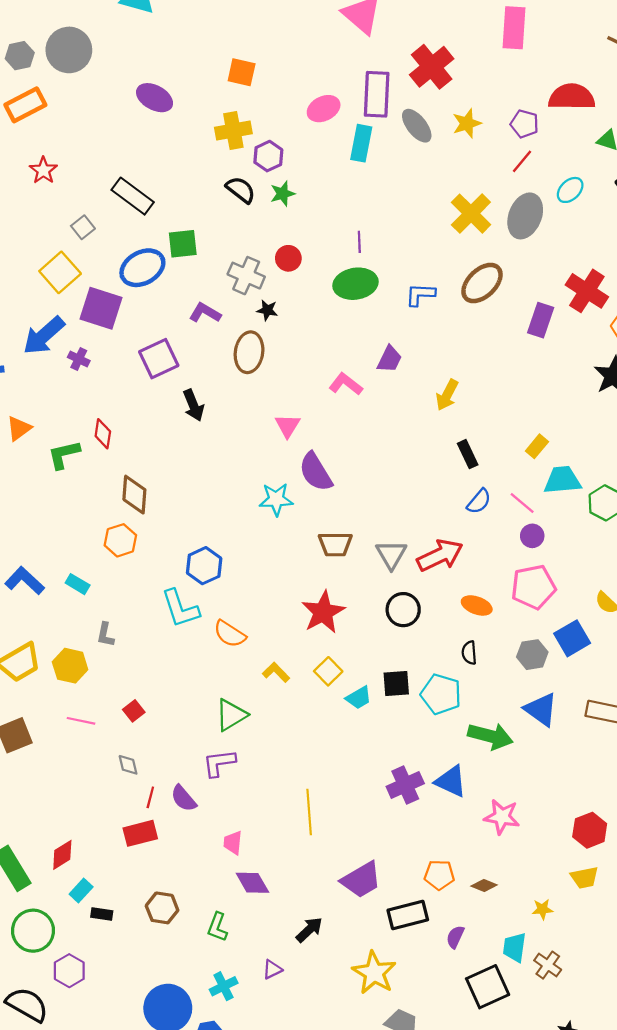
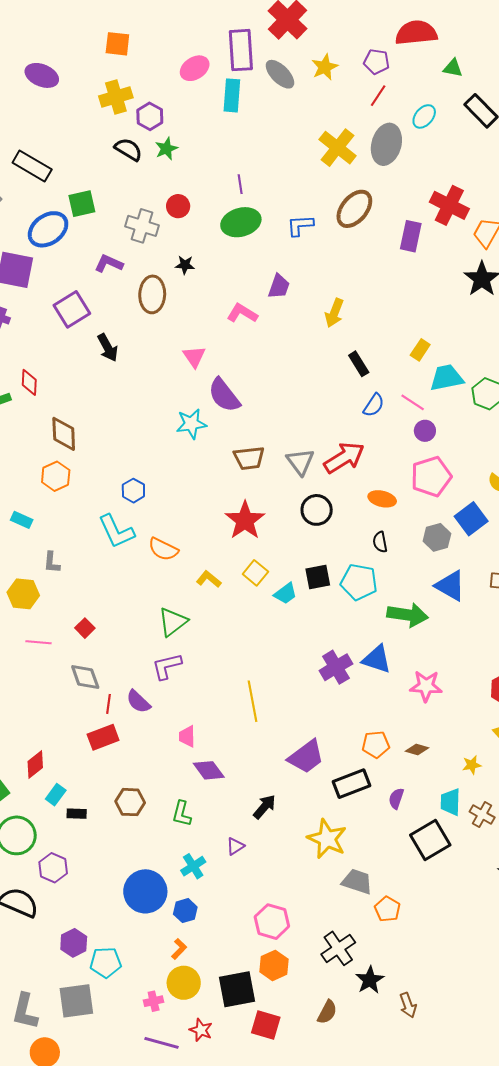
black star: (267, 310) -> (185, 265), moved
blue hexagon: (204, 566) -> (133, 491), size x0.7
gray diamond: (128, 765) -> (85, 677), size x1.5

